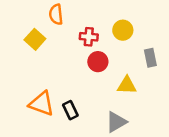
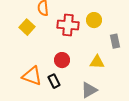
red cross: (89, 37) -> (68, 25), size x1.5
red circle: (98, 62) -> (62, 60), moved

